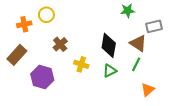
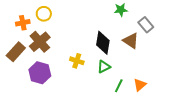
gray rectangle: (154, 26) -> (146, 25), turned 63
brown cross: (60, 44) -> (40, 42), moved, size x1.5
green line: (136, 64) -> (119, 86), moved

